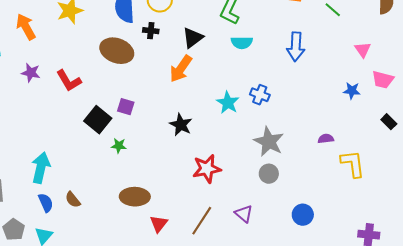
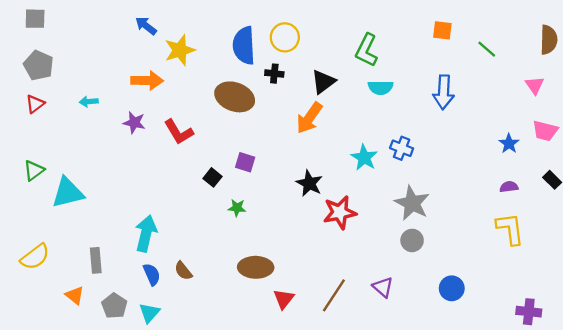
orange arrow: (26, 27) -> (147, 81), moved, turned 120
pink triangle: (363, 50) -> (535, 85), moved
blue star: (352, 91) -> (509, 144), turned 30
black square: (98, 120) -> (212, 177), size x0.6
purple semicircle: (326, 139) -> (509, 187), moved
red star: (207, 169) -> (340, 212), moved

